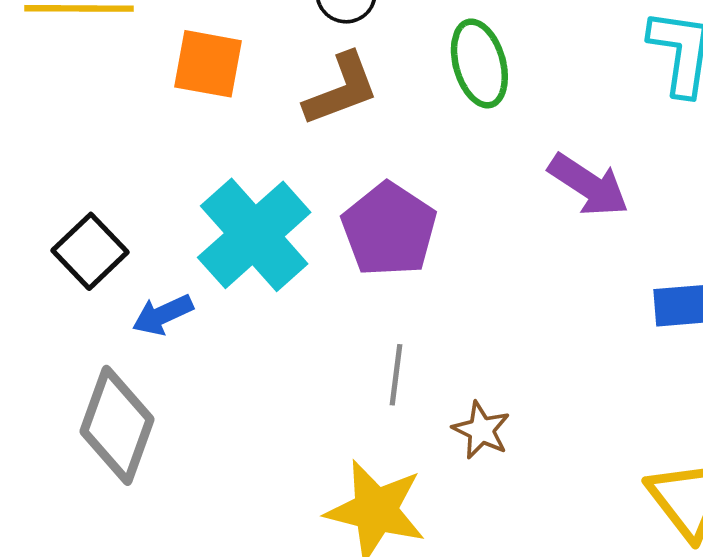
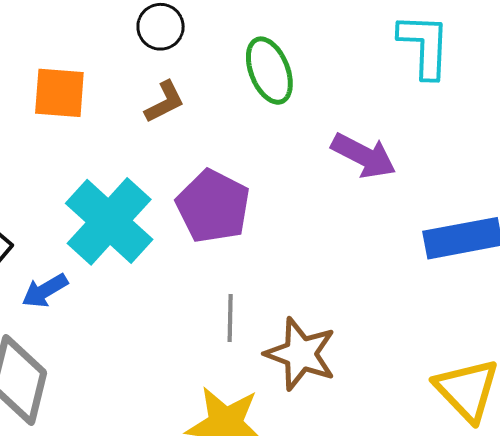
brown L-shape: (341, 89) -> (165, 102), size x0.7
brown star: (481, 430) -> (301, 354), size x1.6

